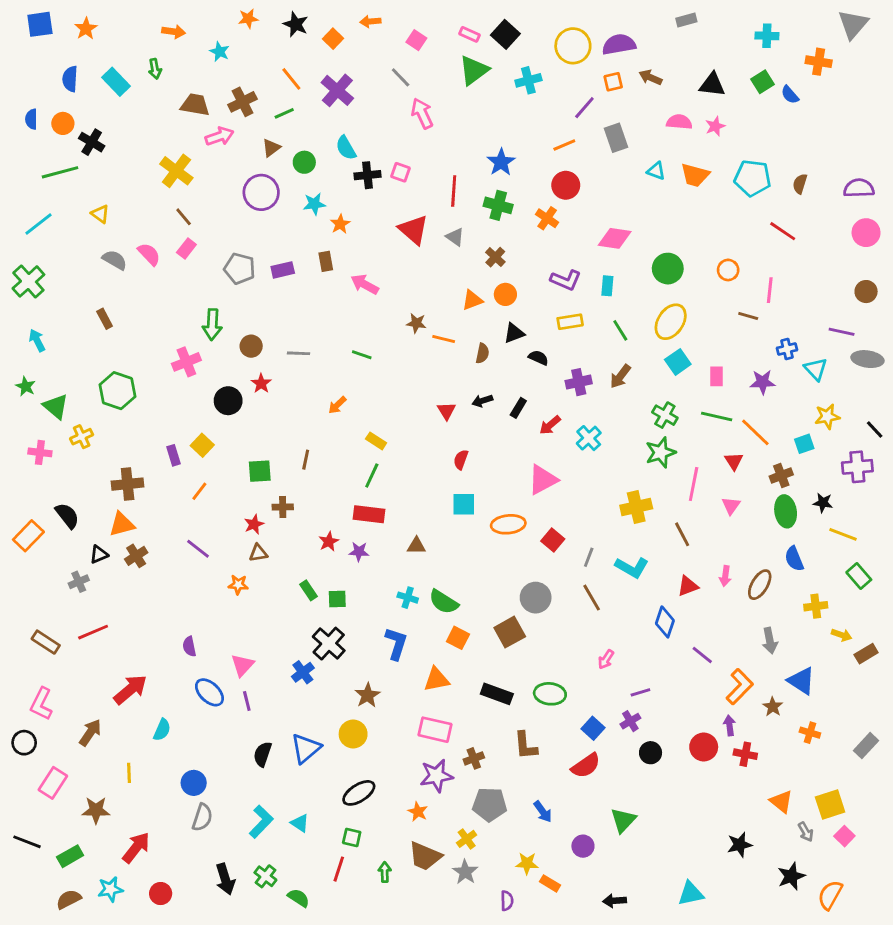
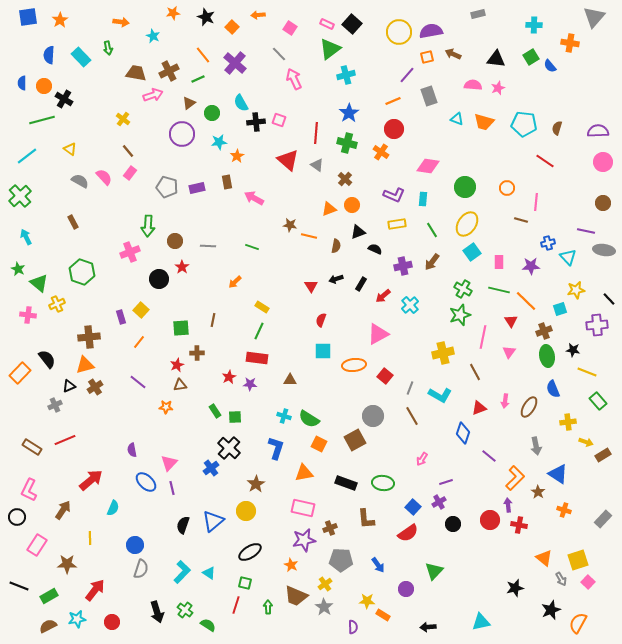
cyan cross: (528, 80) -> (346, 75), moved
yellow cross: (176, 171) -> (123, 119), size x0.6

